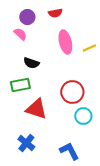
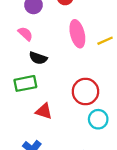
pink semicircle: (20, 34) -> (25, 34), moved
red triangle: (36, 109) -> (44, 111), size x0.7

